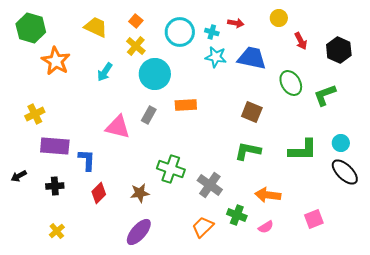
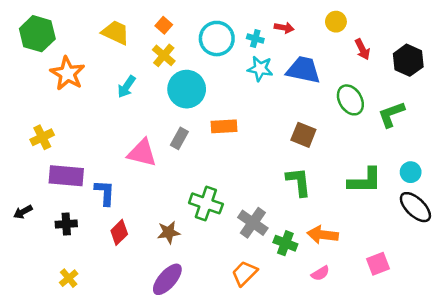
green L-shape: (248, 151) -> (299, 182), turned 72
green cross: (237, 215) -> (285, 243), moved

